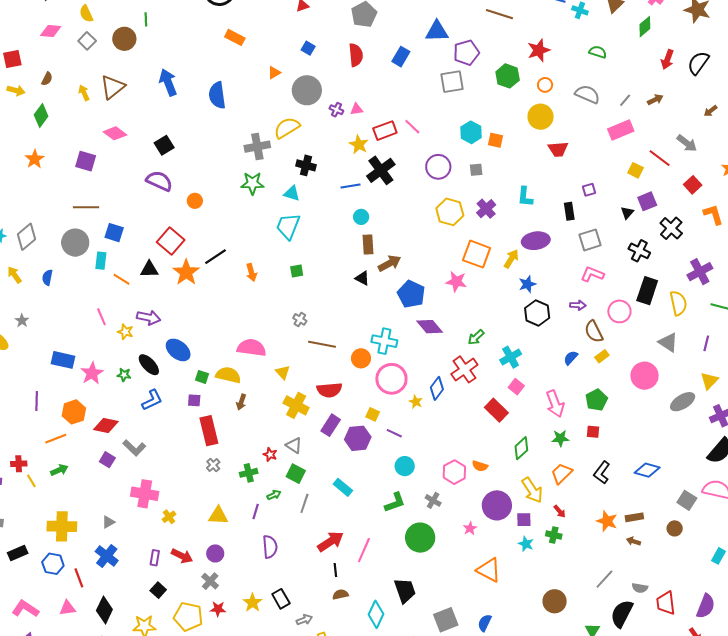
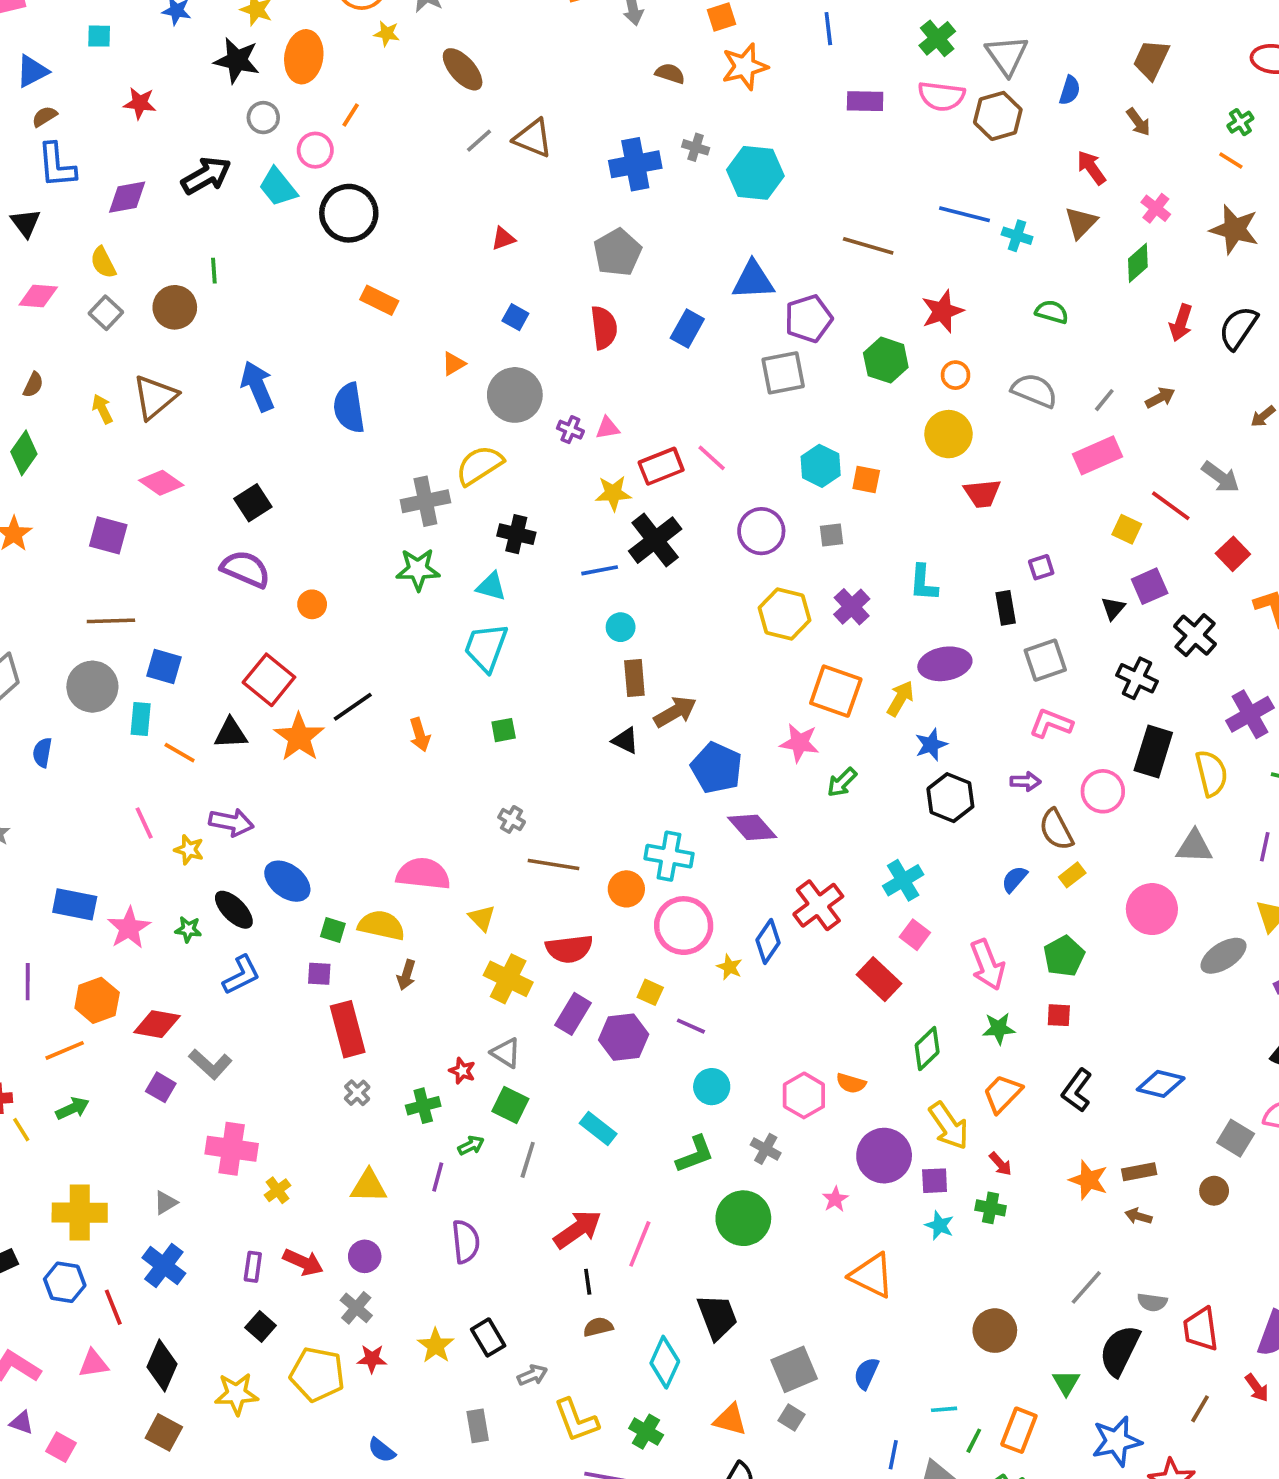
yellow star: (359, 144) -> (613, 493), turned -30
green arrow: (476, 337) -> (842, 782), moved
gray triangle: (668, 342) -> (1194, 847), turned -30

